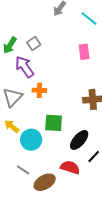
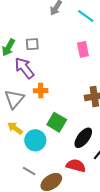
gray square: (34, 43) -> (32, 44), turned 32
green square: (54, 123) -> (57, 122), turned 30

